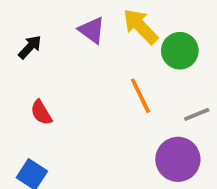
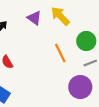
green circle: (180, 51) -> (86, 41), moved

